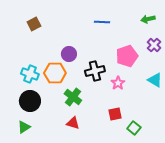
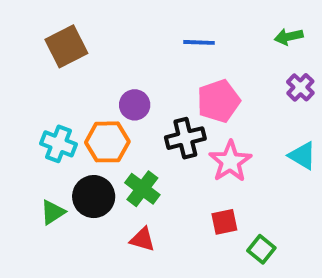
brown square: (34, 24) -> (66, 46), size x1.5
pink pentagon: (127, 56) -> (218, 101), moved
pink star: (118, 83) -> (230, 161), size x1.5
black circle: (30, 101) -> (94, 197), moved
green triangle: (24, 127) -> (53, 212), moved

